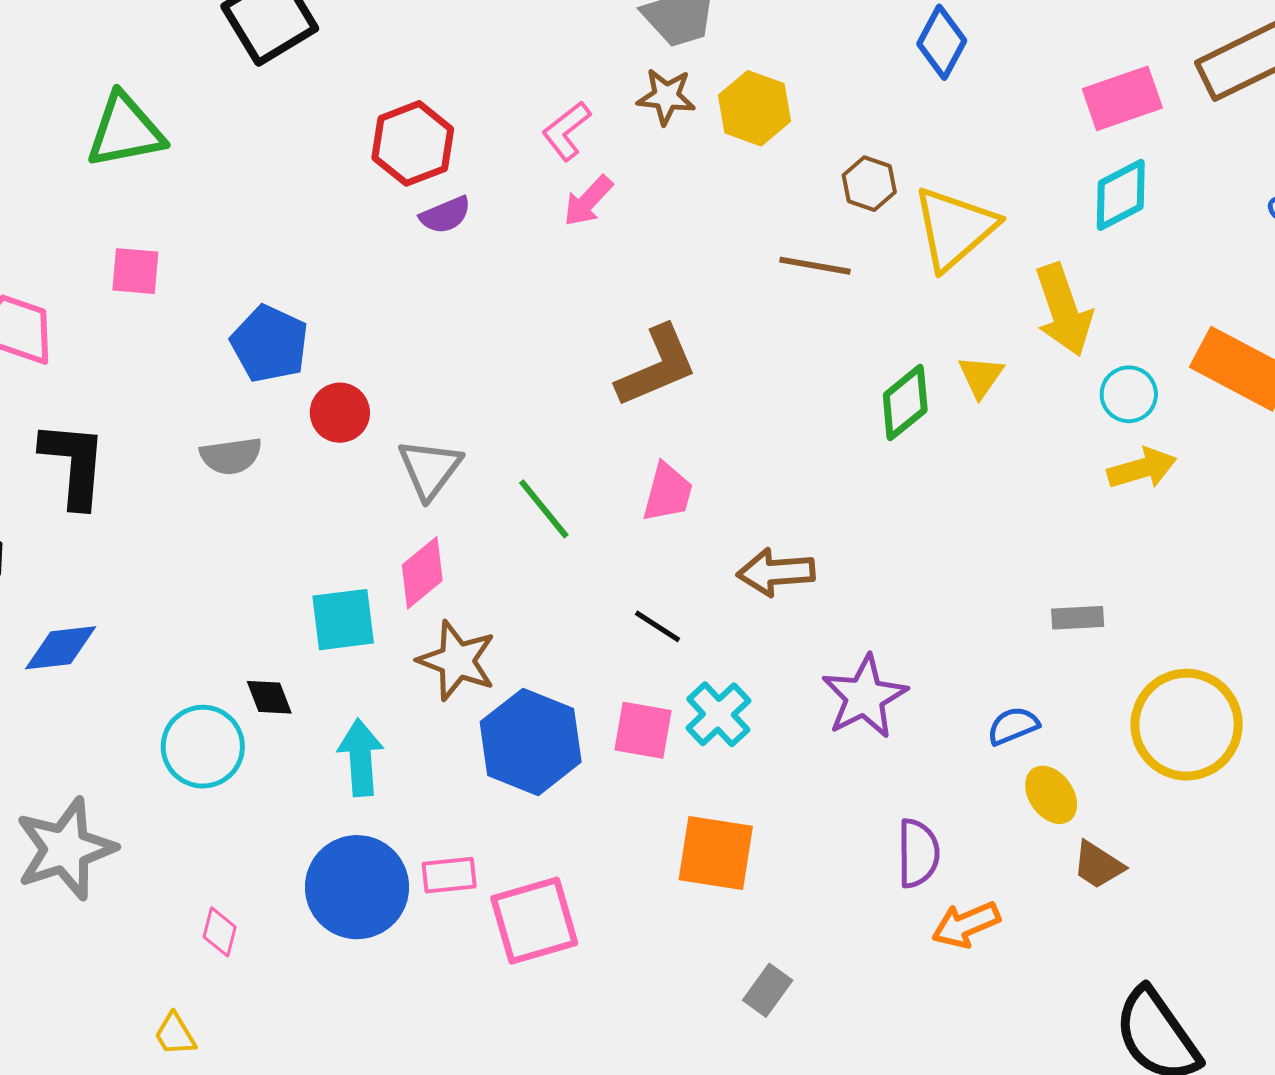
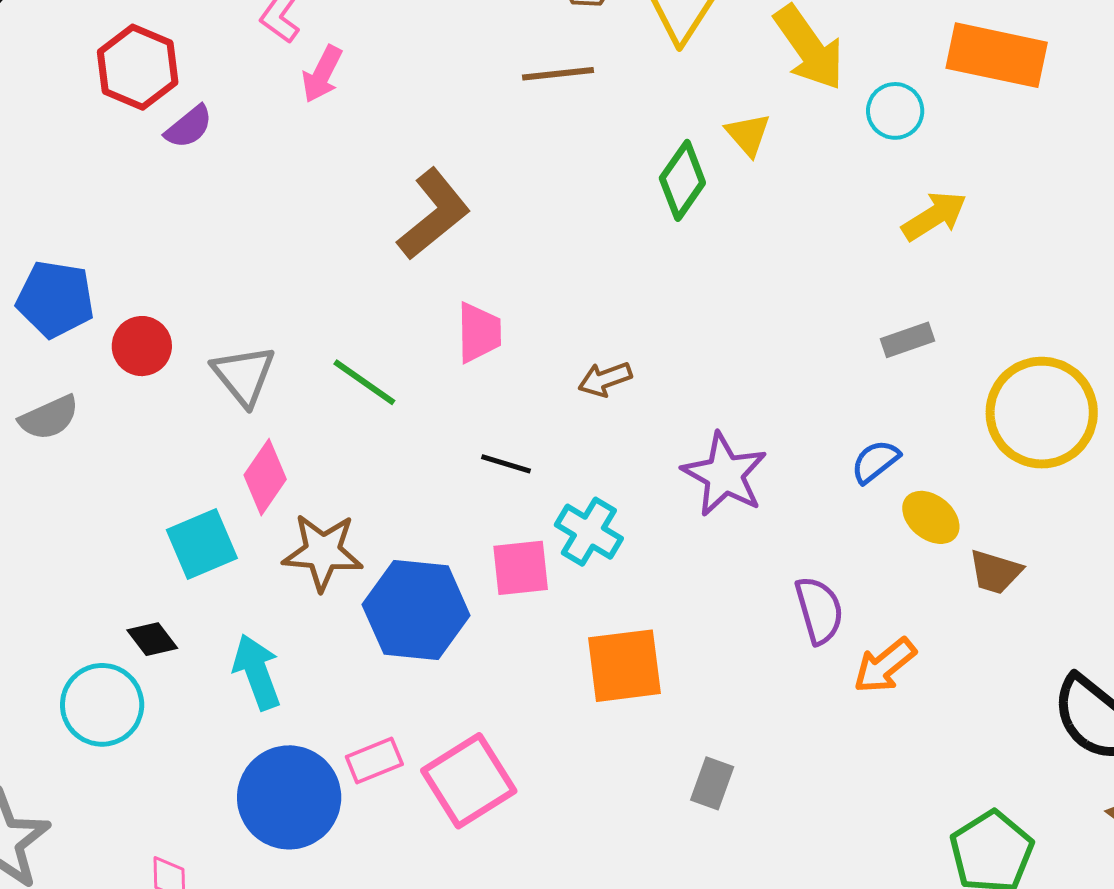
yellow arrow: (1142, 468) -> (934, 216), moved
brown arrow: (776, 572) -> (605, 379), size x0.7

